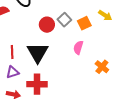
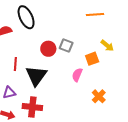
gray square: (64, 20) -> (66, 45), turned -32
orange square: (84, 23) -> (92, 59), moved
red line: (12, 52) -> (15, 64), moved

